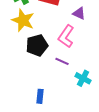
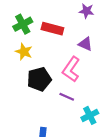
yellow star: (23, 20) -> (24, 52), size x0.7
cyan cross: (83, 78) -> (90, 115), turned 35

